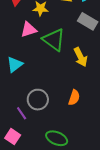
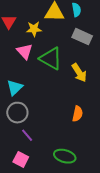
pink triangle: (29, 30) -> (25, 51), turned -48
gray circle: (38, 100) -> (17, 113), moved

